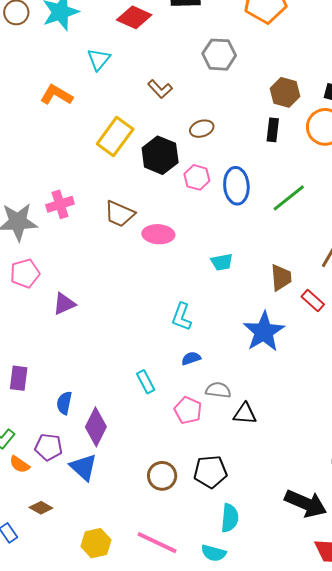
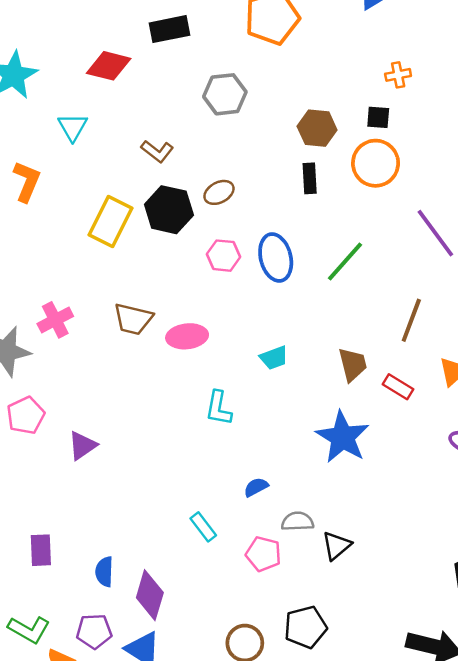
orange L-shape: (56, 95) -> (27, 181), turned 92
black hexagon: (160, 155) -> (169, 210), moved
cyan L-shape: (182, 317) -> (219, 408), moved
black triangle: (245, 414) -> (337, 546), turned -35

